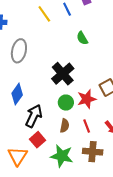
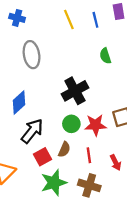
gray ellipse: (19, 51) -> (32, 55), turned -35
red square: (38, 140) -> (42, 157), moved
green star: (62, 156) -> (54, 183), turned 30

